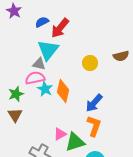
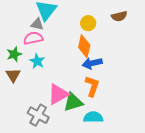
cyan star: (45, 89) -> (37, 61), moved
orange diamond: (63, 91) -> (84, 46), moved
blue arrow: (94, 103) -> (92, 63), turned 36
pink triangle: (60, 134) -> (58, 94), size x1.6

